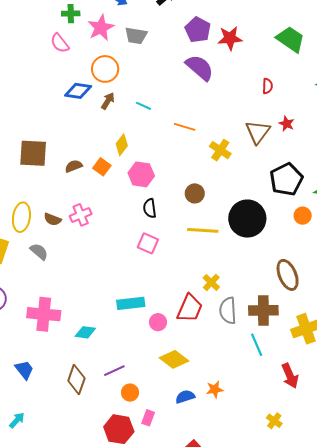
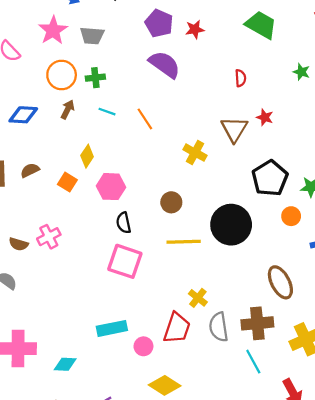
green cross: (71, 14) -> (95, 78), moved
red star: (230, 38) -> (195, 29), size x0.7
blue diamond: (78, 91) -> (23, 115), moved
orange line: (185, 127) -> (145, 119), moved, turned 45
brown semicircle: (74, 166) -> (30, 170), moved
pink square: (148, 243) -> (125, 261), size x1.5

